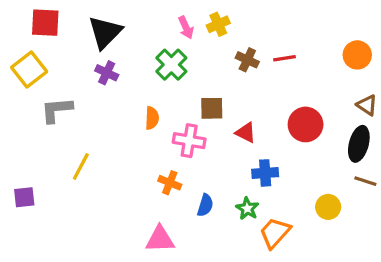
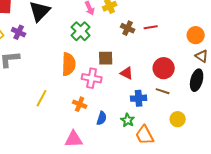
orange circle: (357, 55) -> (196, 35), moved
purple cross: (107, 73) -> (19, 32), moved
orange semicircle: (152, 118) -> (69, 64), size x1.6
yellow line: (81, 166) -> (42, 98), moved
brown line: (365, 181) -> (163, 91), moved
orange trapezoid: (275, 233) -> (145, 135), turned -70

